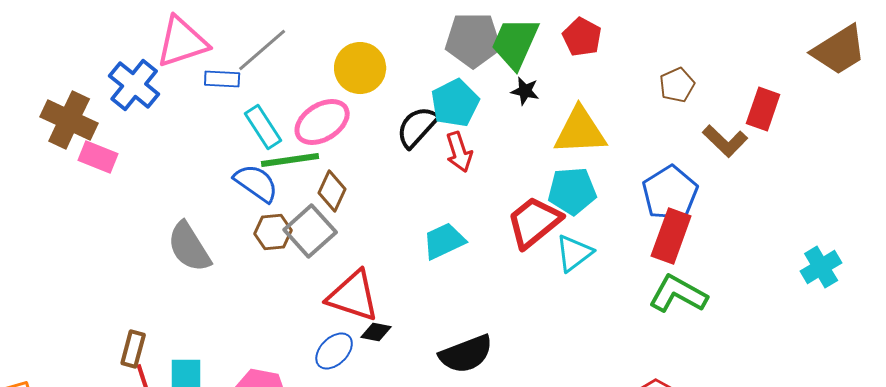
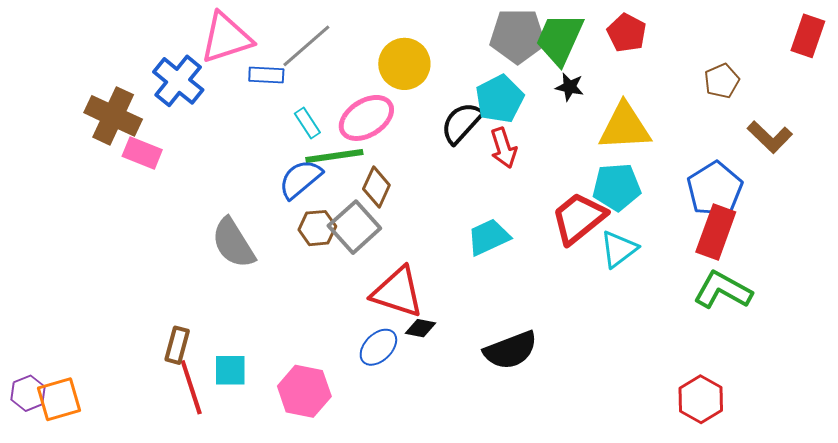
red rectangle: (763, 109) -> (808, 36), moved
cyan rectangle: (263, 127) -> (307, 123), size x0.7
blue semicircle: (256, 183) -> (300, 179), turned -75

